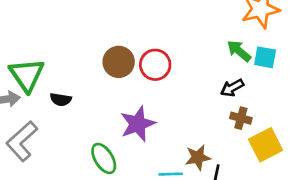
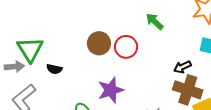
green arrow: (239, 51) -> (155, 21), moved
brown cross: (241, 118) -> (188, 90), size x1.8

